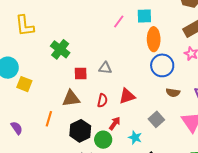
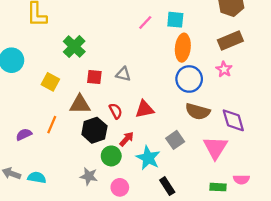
yellow square: (24, 84) -> (50, 82), moved
brown semicircle: (173, 93) -> (198, 112), size x1.5
red semicircle: (102, 100) -> (116, 111), turned -48
purple semicircle: (17, 128) -> (24, 134), moved, turned -88
black hexagon: (80, 131) -> (94, 130), moved
cyan star: (135, 137) -> (148, 158), size x1.5

